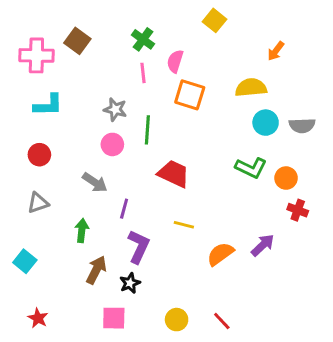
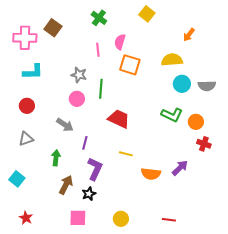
green cross: (143, 39) -> (99, 18), moved
orange semicircle: (220, 254) -> (151, 174), turned -138
red line: (222, 321) -> (169, 220), moved, turned -40

